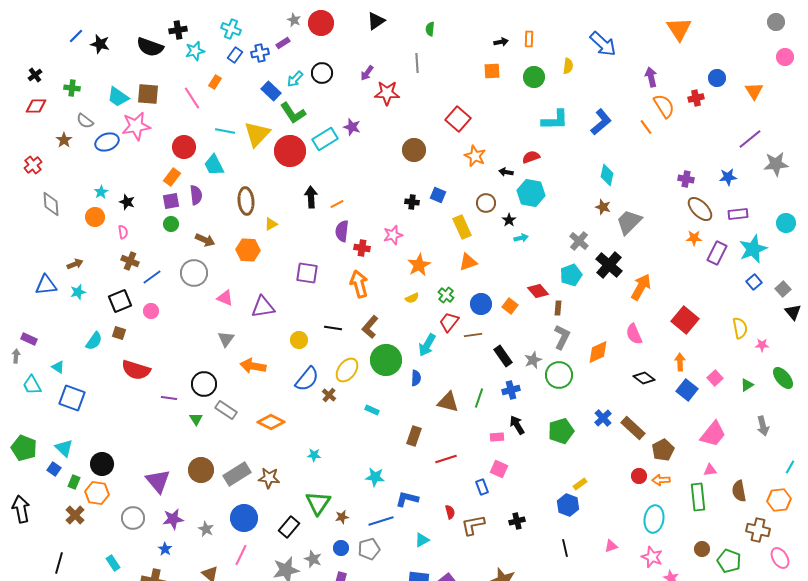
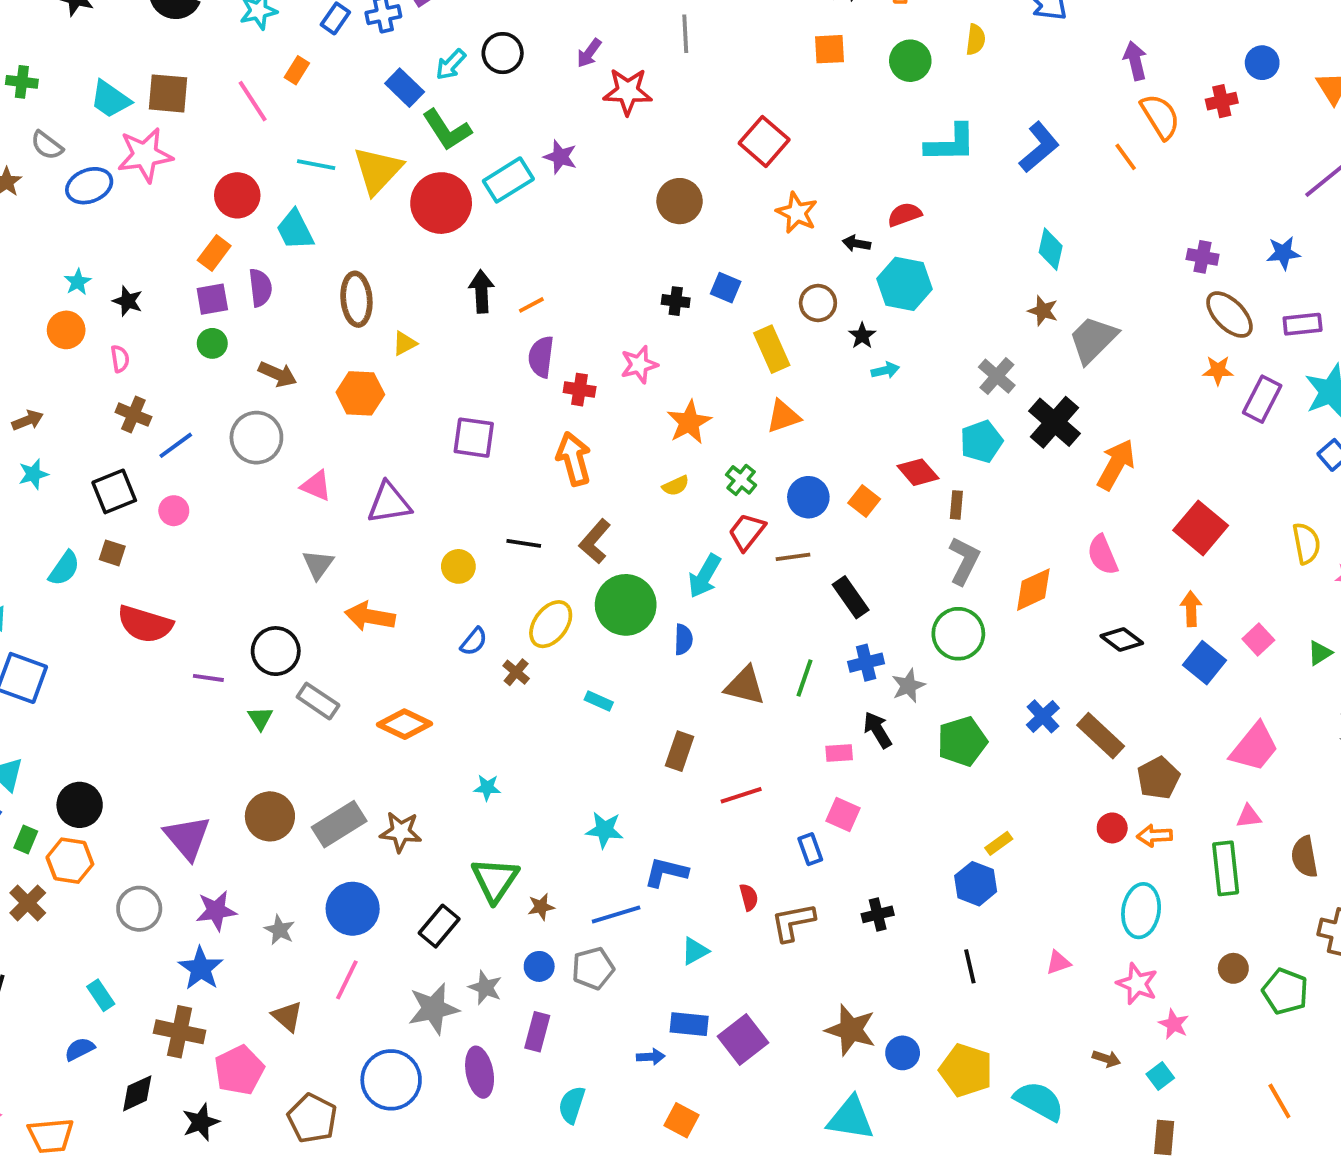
gray star: (533, 360) -> (908, 686), moved
blue semicircle: (307, 379) -> (474, 641), size x0.6
blue star: (165, 549) -> (201, 968), size x1.6

